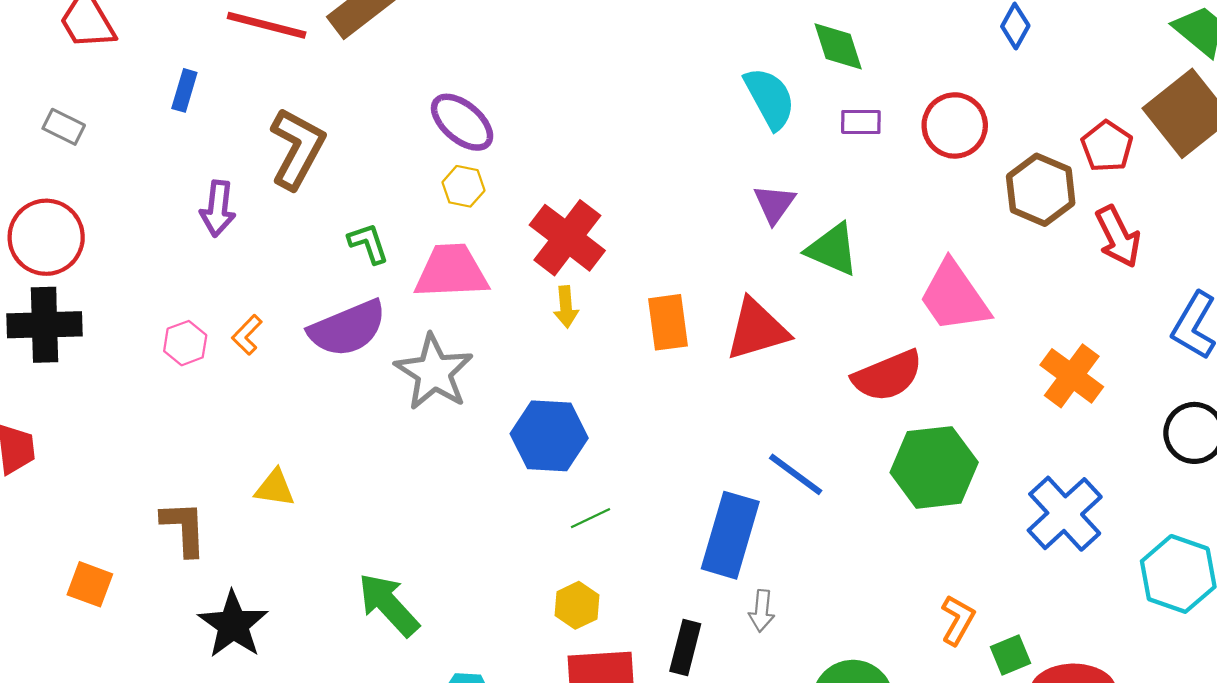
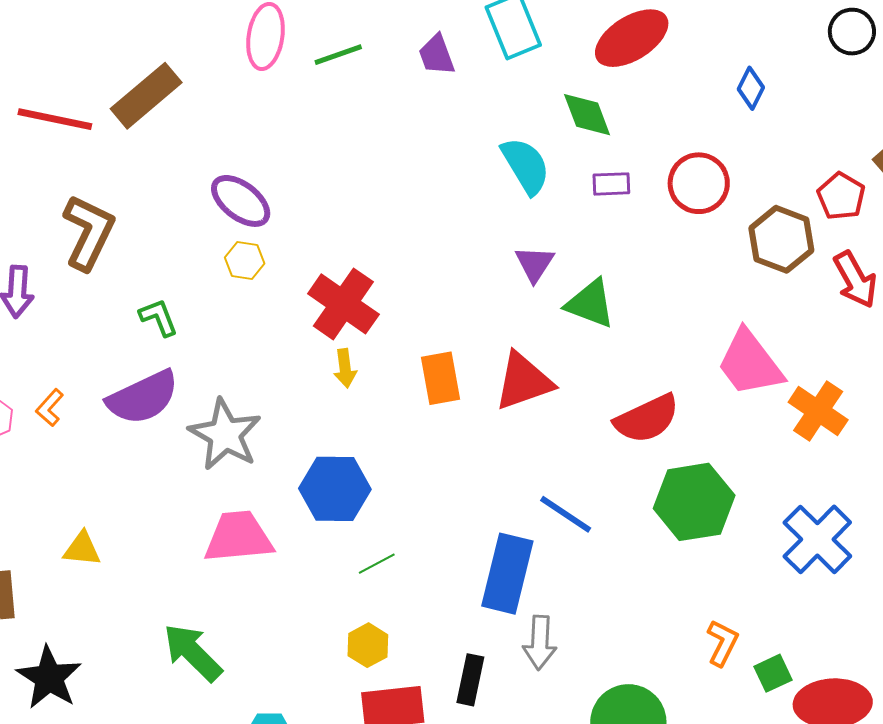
pink trapezoid: (451, 271) -> (239, 537), moved
pink trapezoid: (954, 297) -> (750, 363), moved
gray arrow: (762, 611) -> (540, 643), size x1.4

